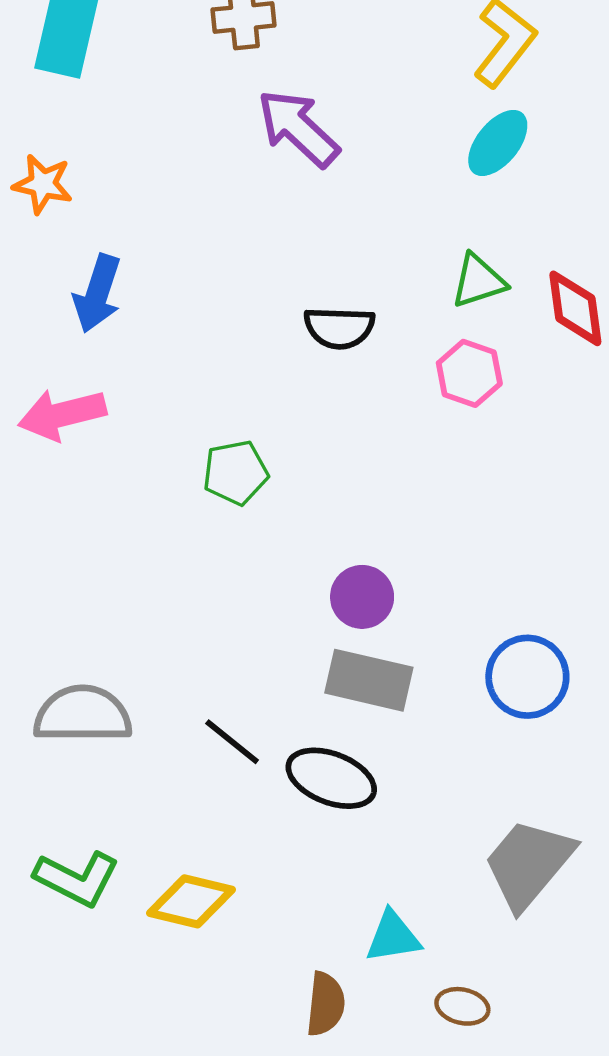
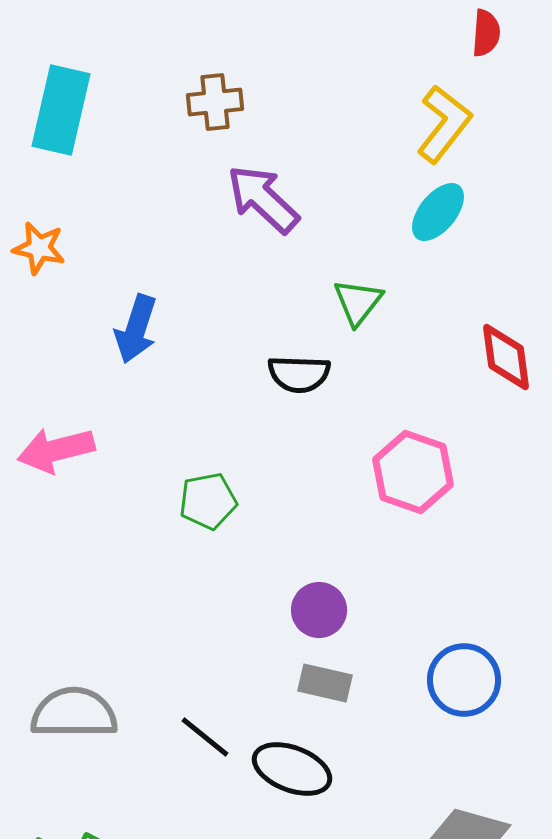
green triangle: (478, 281) -> (358, 302), moved, turned -34
blue arrow: (97, 294) -> (136, 329), moved
pink hexagon: (469, 373) -> (413, 472), moved, size x1.4
gray rectangle: (369, 680) -> (325, 683), size x0.7

